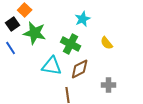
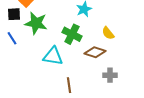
black square: (13, 24) -> (14, 14), turned 32
brown diamond: (80, 69) -> (95, 52), moved, turned 45

